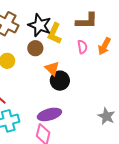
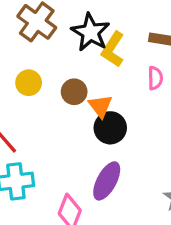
brown circle: (35, 48) -> (74, 92), moved
purple ellipse: (49, 114) -> (107, 181), moved, turned -55

